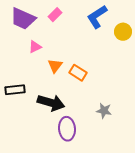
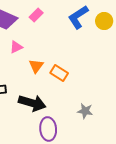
yellow circle: (123, 32) -> (104, 21), moved

